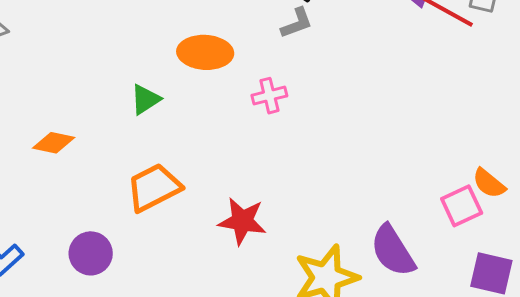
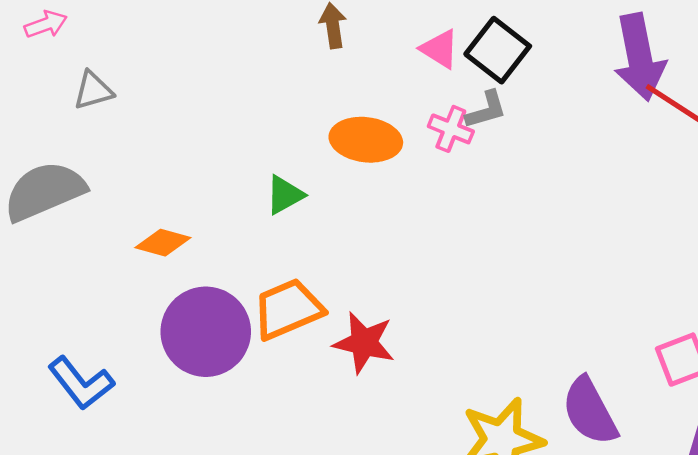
pink cross: (269, 96) -> (451, 129), moved, turned 32
red star: (242, 221) -> (364, 343), moved
purple circle: (91, 253) -> (206, 332), moved, size x1.6

